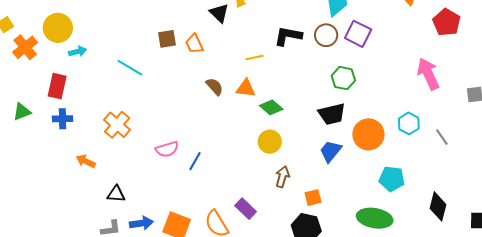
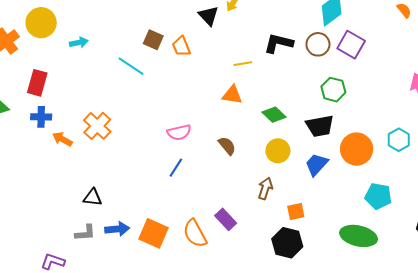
brown square: (167, 39) -> (153, 40), turned 30
cyan arrow: (78, 51) -> (79, 43), moved
cyan line: (130, 68) -> (131, 66), moved
brown semicircle: (215, 87) -> (227, 146), moved
green diamond: (271, 107) -> (274, 115), moved
yellow circle: (270, 142) -> (278, 151), moved
pink semicircle: (167, 149) -> (179, 132), moved
orange arrow: (86, 161) -> (62, 139), moved

